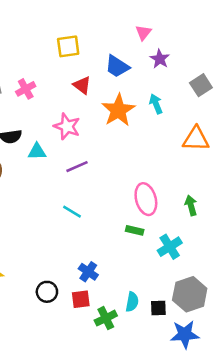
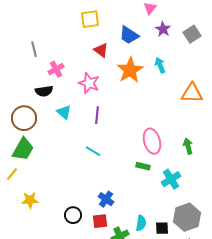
gray square: (201, 85) -> (192, 34), moved
pink cross: (26, 89) -> (56, 69), moved
cyan triangle: (37, 152) -> (64, 112), moved, turned 42
purple line: (77, 167) -> (97, 115), turned -60

